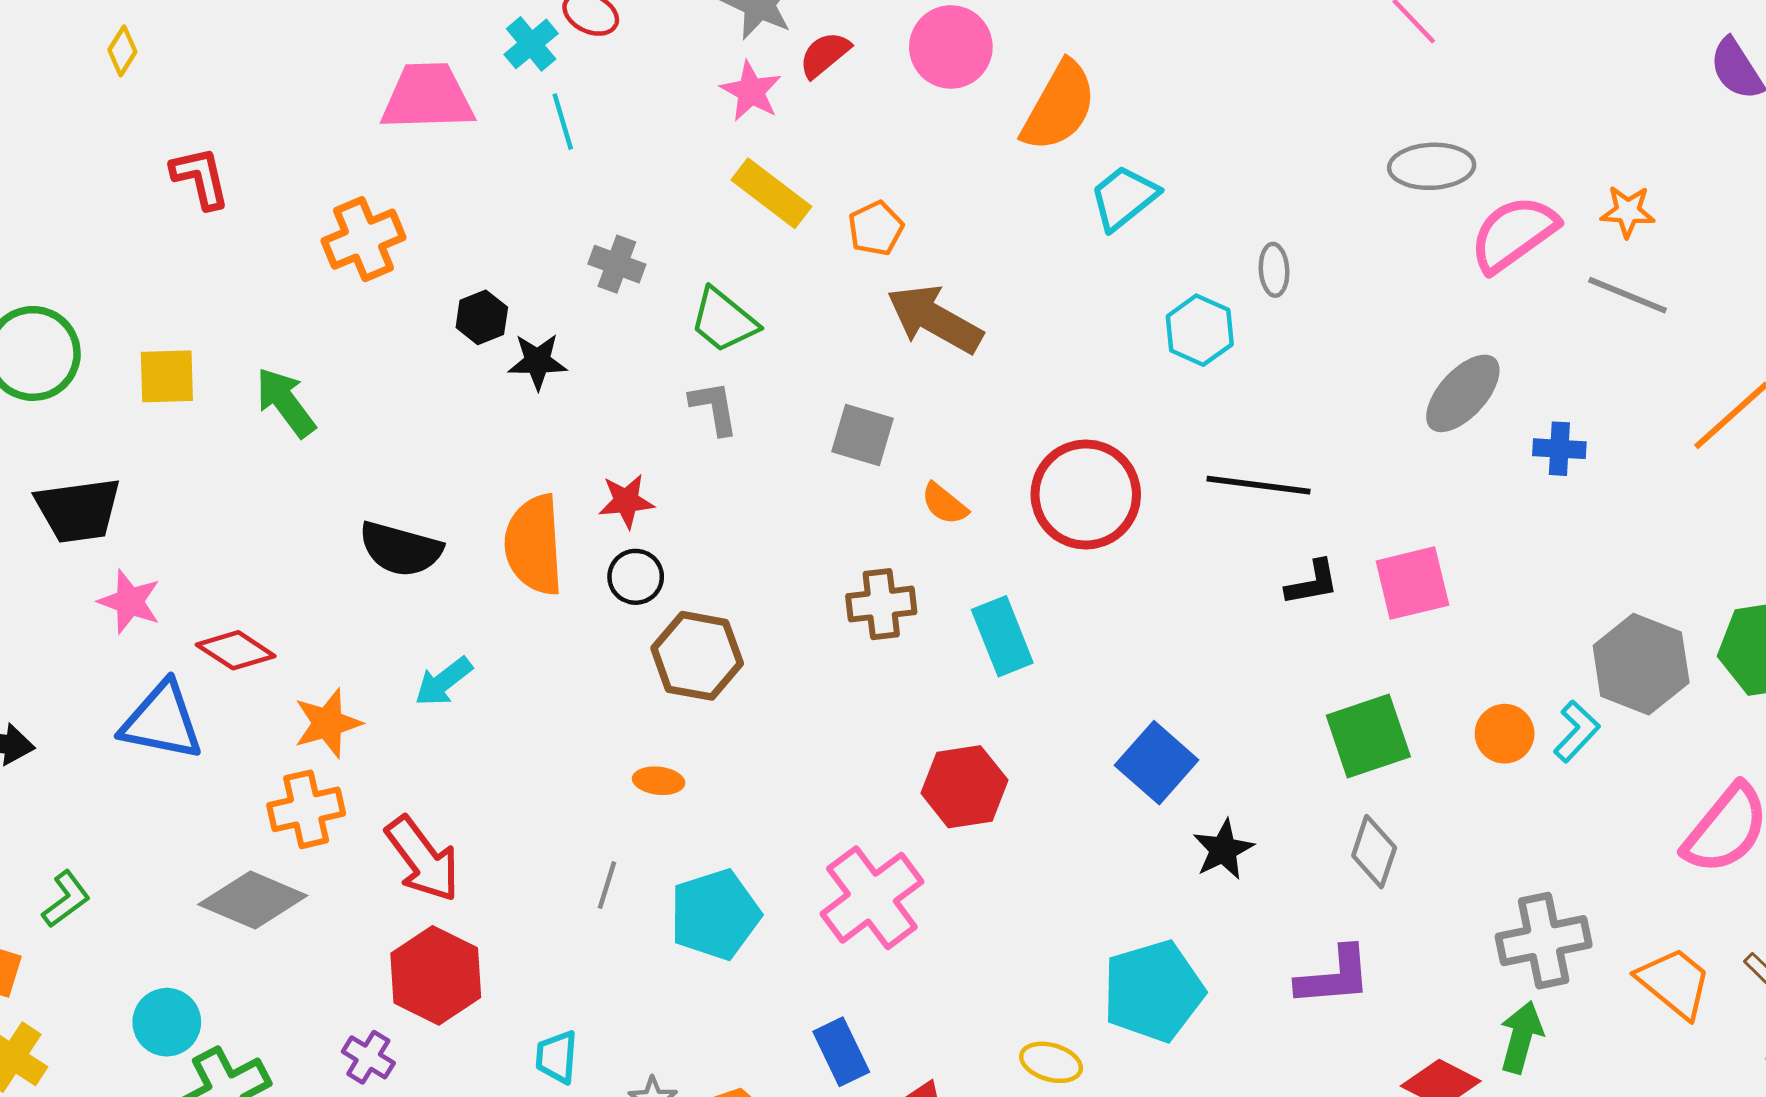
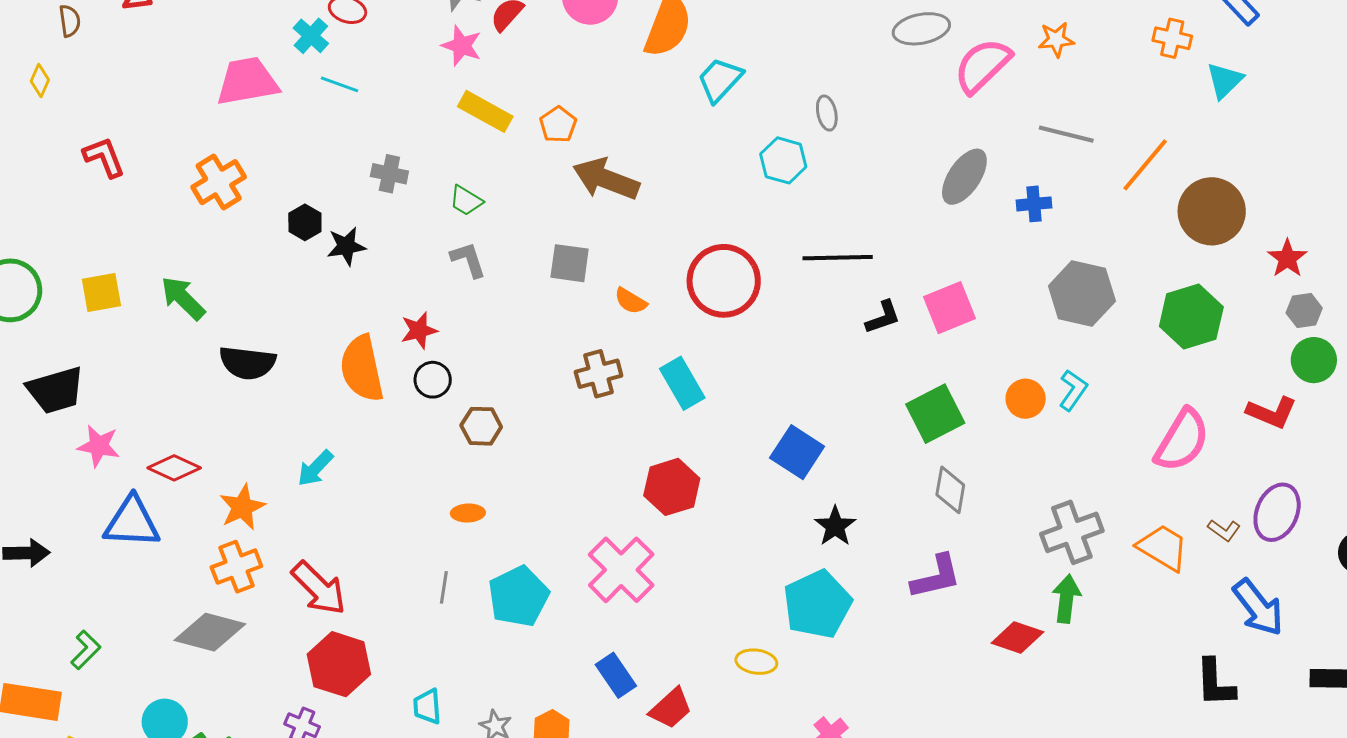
cyan line: (563, 122) -> (340, 84), turned -45
gray line: (1627, 295) -> (1066, 134), moved
green trapezoid: (724, 320) -> (466, 201), size x0.7
black semicircle: (401, 549) -> (247, 363), moved
brown hexagon: (697, 656) -> (481, 426), size x0.7
gray hexagon: (1641, 664) -> (1082, 293), moved
black star: (1223, 850) -> (835, 526), moved

